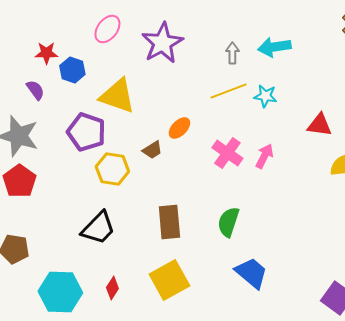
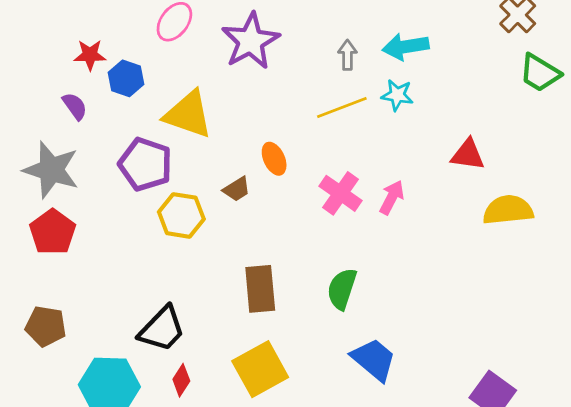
cyan star: (265, 96) -> (397, 95), moved
orange ellipse: (179, 128) -> (274, 159), turned -70
black trapezoid: (98, 228) -> (162, 329), moved

